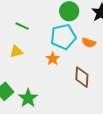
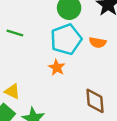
yellow triangle: (16, 52) -> (12, 91), moved, turned 48
brown diamond: (82, 77) -> (95, 101), moved

